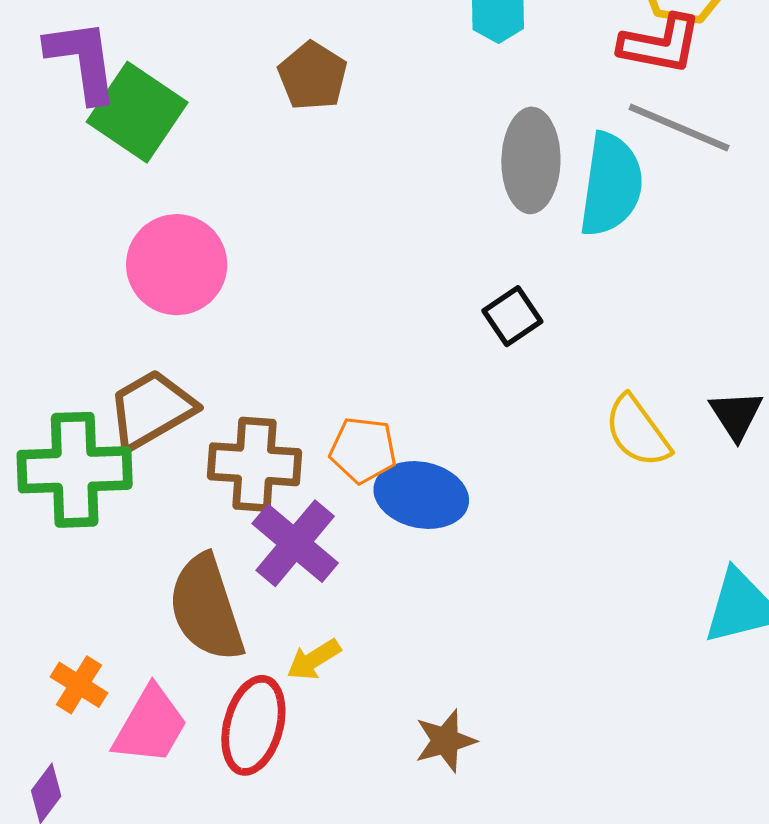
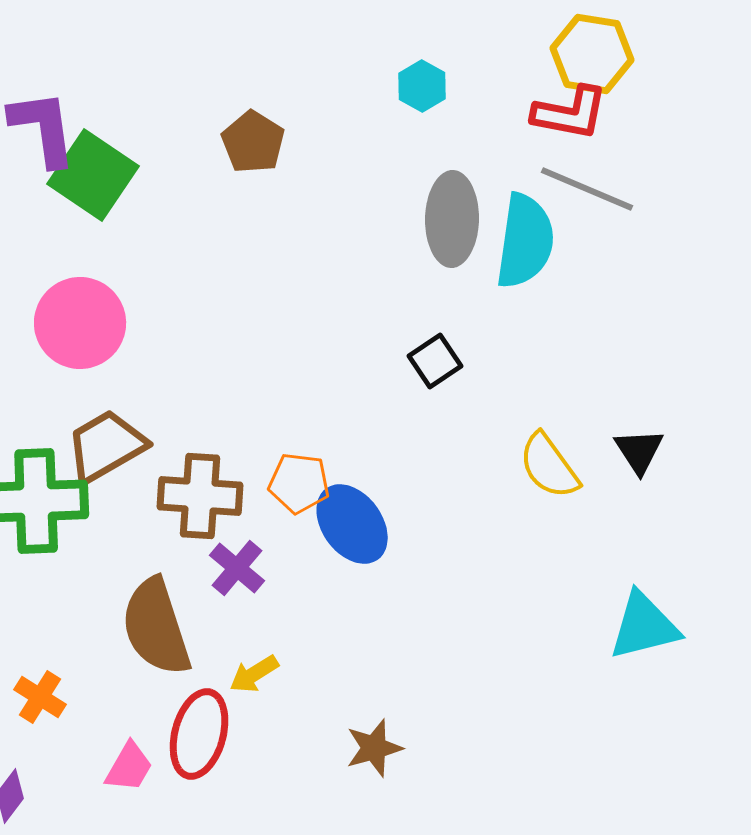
pink circle: (177, 265) -> (80, 323), moved
blue ellipse: (421, 495) -> (352, 524), turned 42
purple cross: (295, 543) -> (237, 568), size x0.7
pink trapezoid: (150, 725) -> (129, 767), moved, size x0.7

